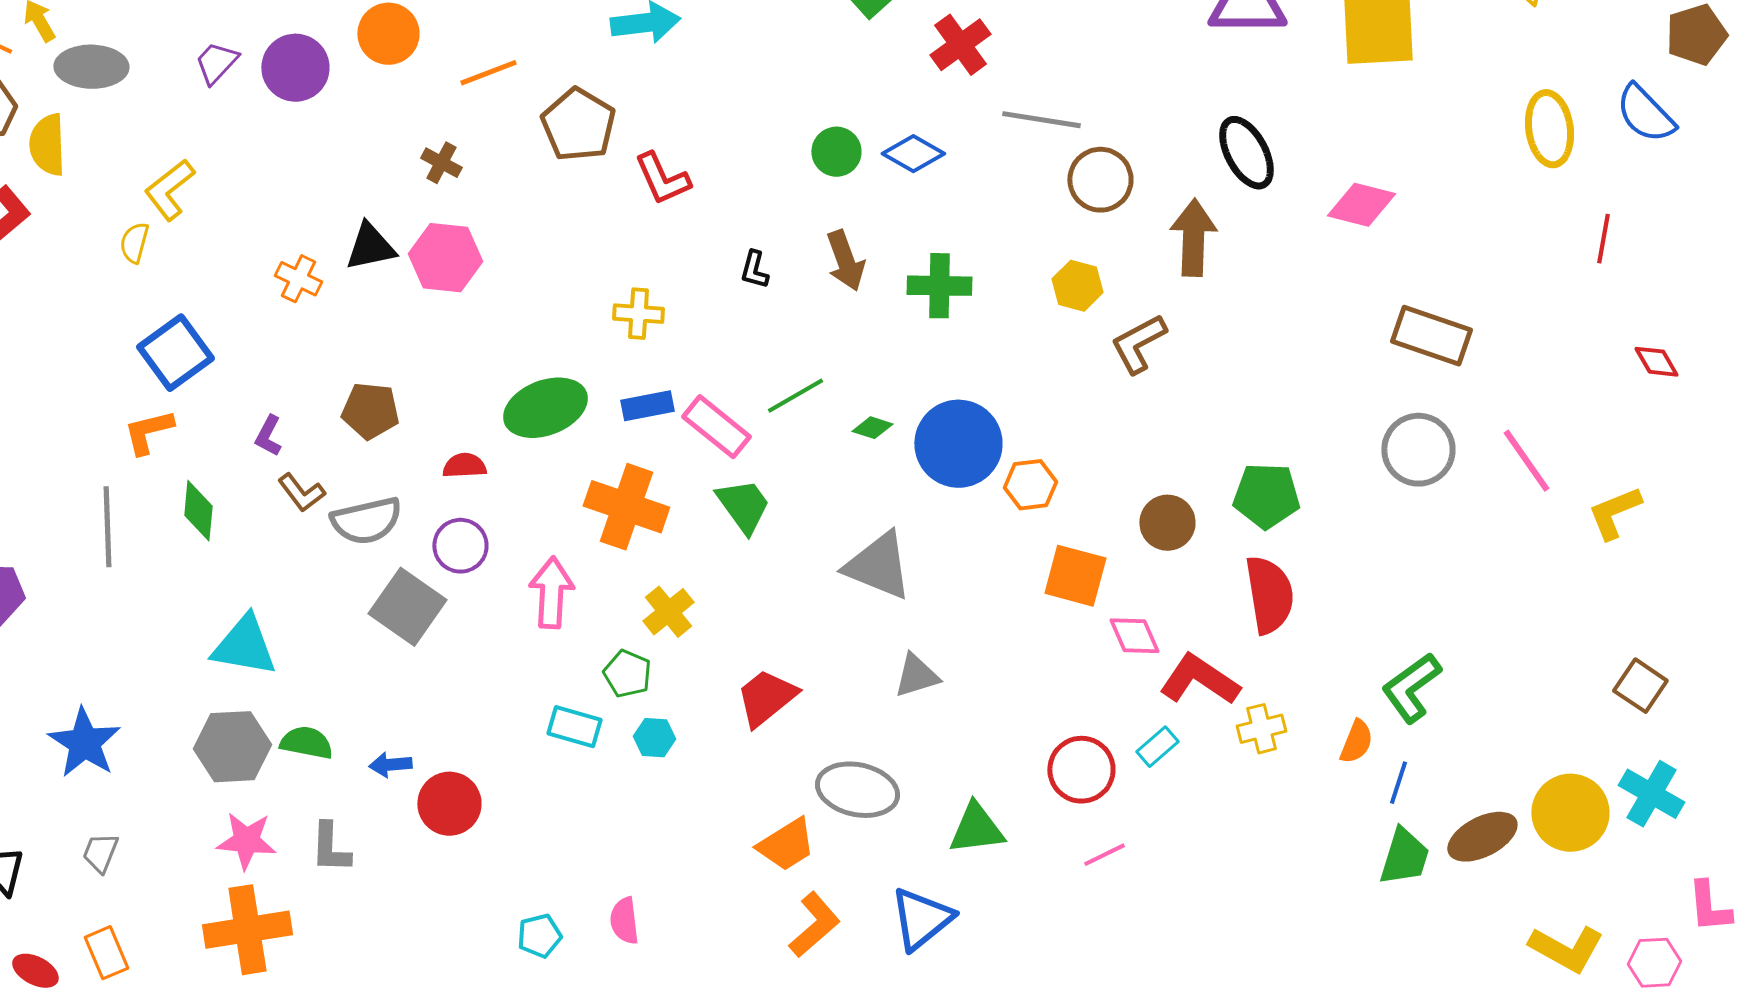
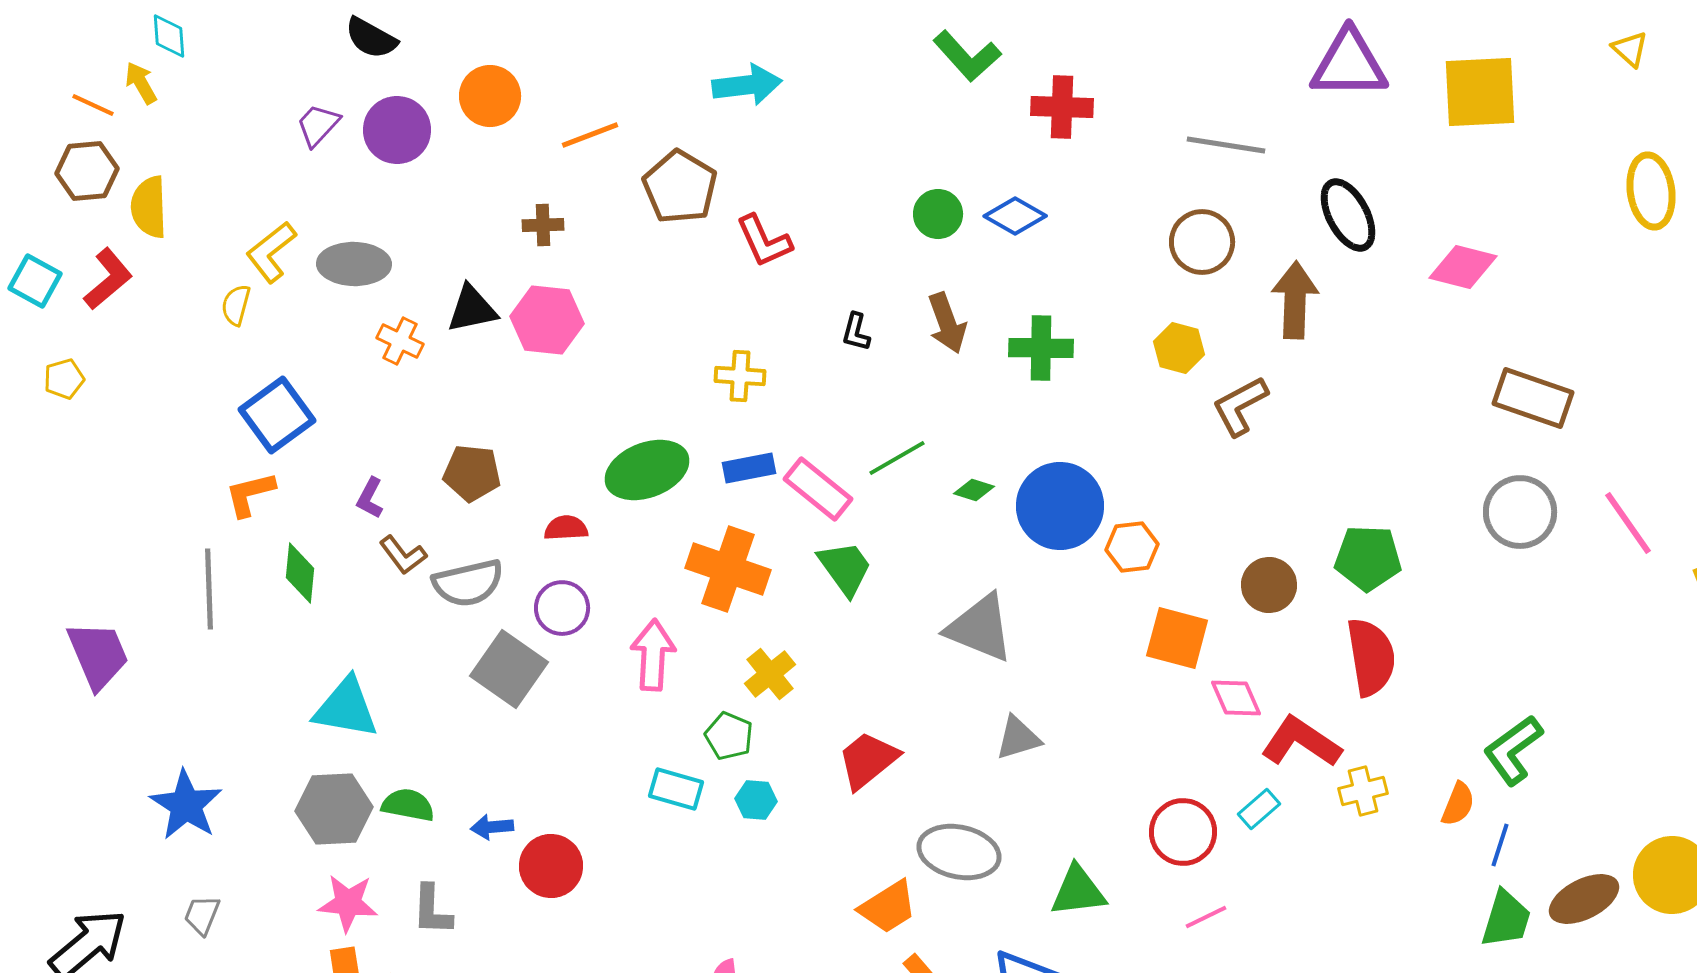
red cross: (960, 45) -> (1062, 107), turned 38
gray ellipse: (91, 67) -> (354, 264), moved
gray line: (1041, 120) -> (1226, 145), moved
brown cross: (441, 163) -> (543, 225), turned -30

